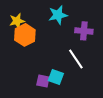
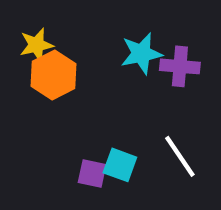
cyan star: (58, 15) -> (141, 54), moved
white line: (76, 59) -> (180, 156), moved

